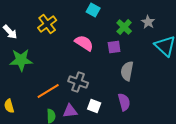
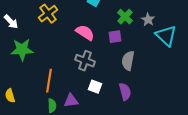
gray star: (148, 22) -> (148, 20), moved
gray cross: (78, 82) -> (85, 61), moved
orange line: (48, 91) -> (49, 81), turned -50
white square: (94, 106) -> (95, 87), moved

